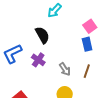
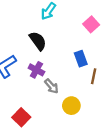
blue rectangle: (87, 44) -> (81, 59), moved
gray arrow: (65, 69) -> (51, 86), moved

